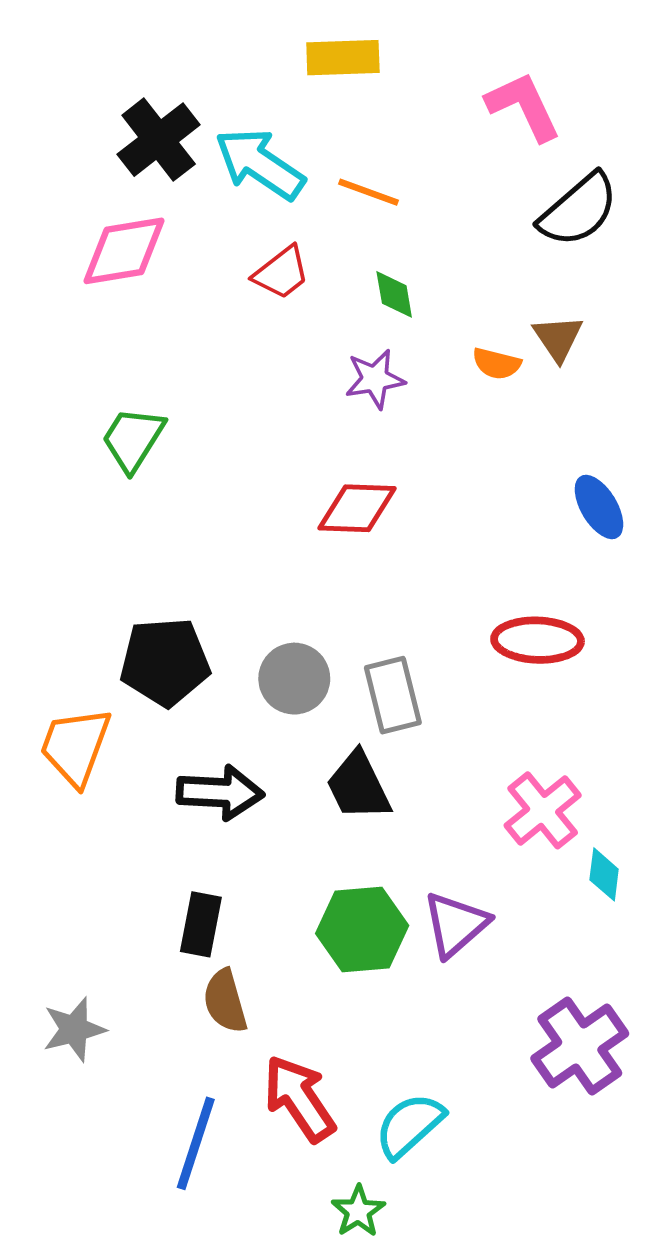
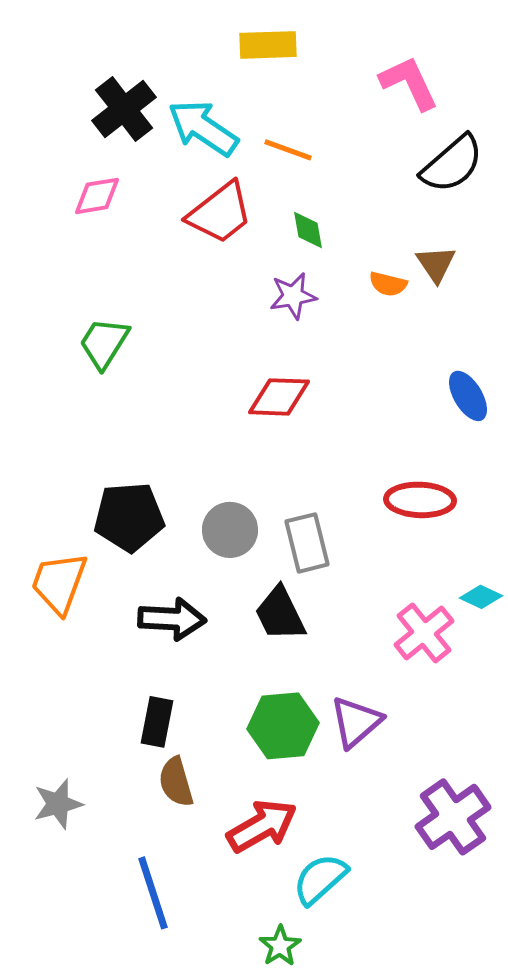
pink diamond: (124, 251) -> (97, 196), size x0.7
red trapezoid: (281, 273) -> (220, 213), size x1.5
cyan diamond: (604, 874) -> (481, 597), moved, turned -72
red arrow: (299, 1098) -> (262, 826), moved, turned 94
blue line: (196, 1143) -> (153, 893), turned -36

